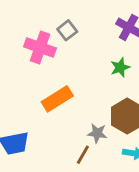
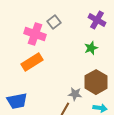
orange rectangle: (57, 99) -> (32, 62), moved

